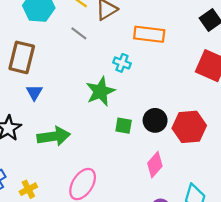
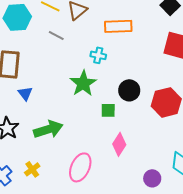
black circle: (155, 120) -> (129, 90), moved
pink diamond: (155, 165) -> (119, 144), moved
yellow cross: (28, 189) -> (32, 169), moved

